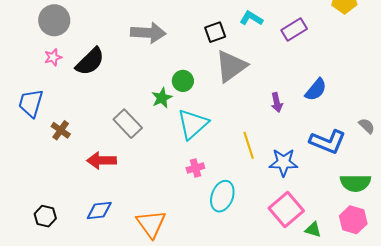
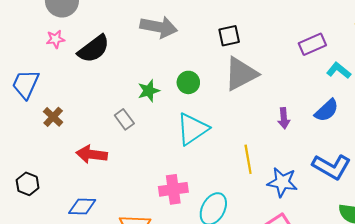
cyan L-shape: (251, 18) -> (339, 70), moved
green star: (162, 98) -> (149, 91), moved
gray rectangle: (128, 124) -> (124, 119), size x0.7
pink cross: (195, 168) -> (173, 189), moved, size x1.5
black hexagon: (45, 216) -> (28, 184), moved

